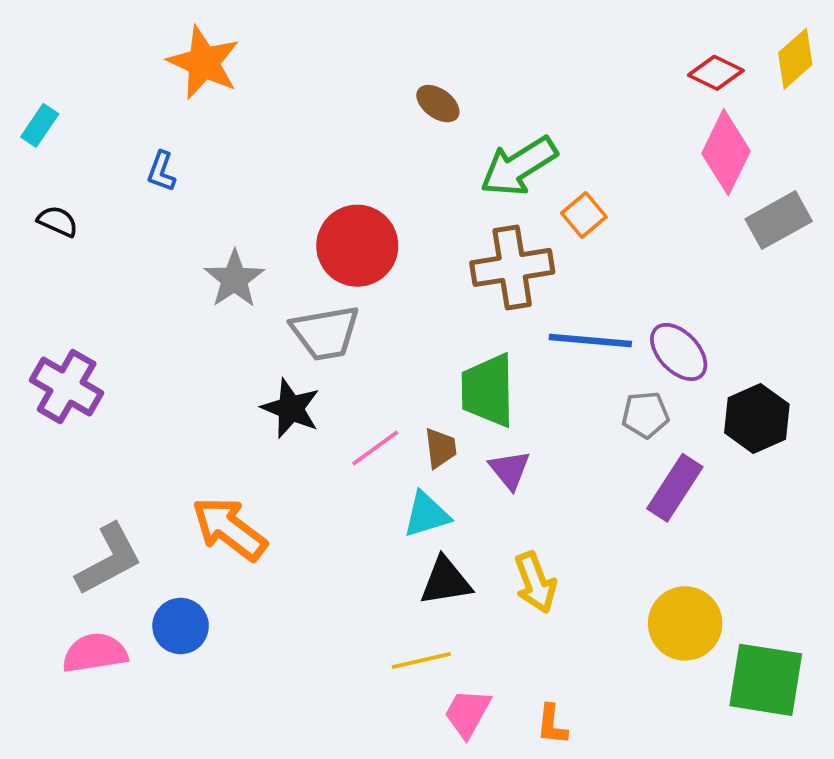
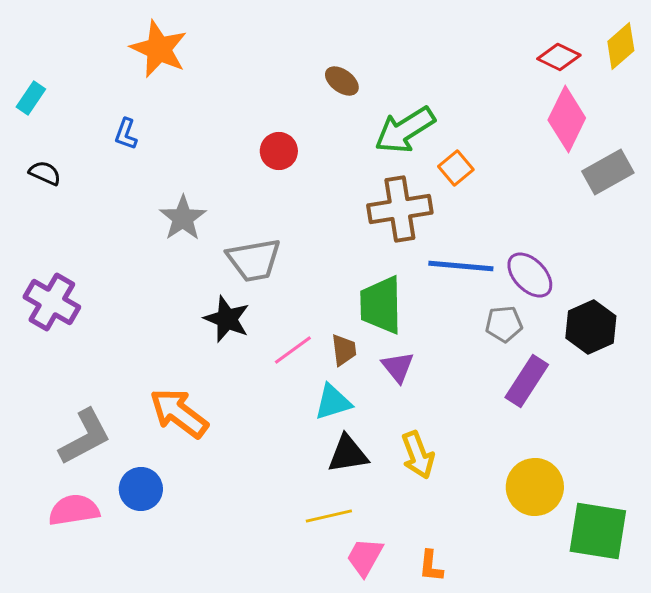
red circle: (357, 246) -> (279, 151), moved, size x0.6

